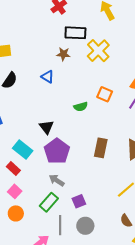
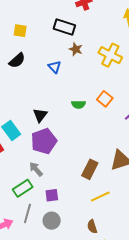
black rectangle: (75, 33) -> (64, 27), moved
yellow cross: (98, 51) -> (110, 55), turned -35
brown rectangle: (101, 148) -> (90, 169), moved

